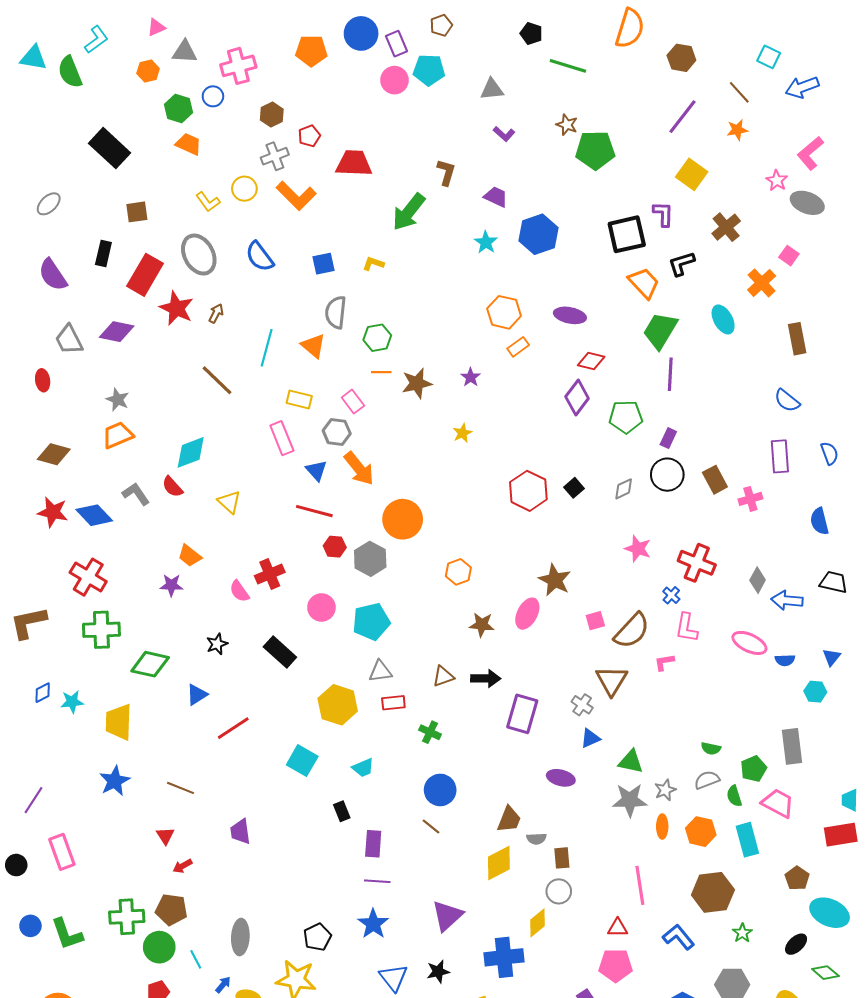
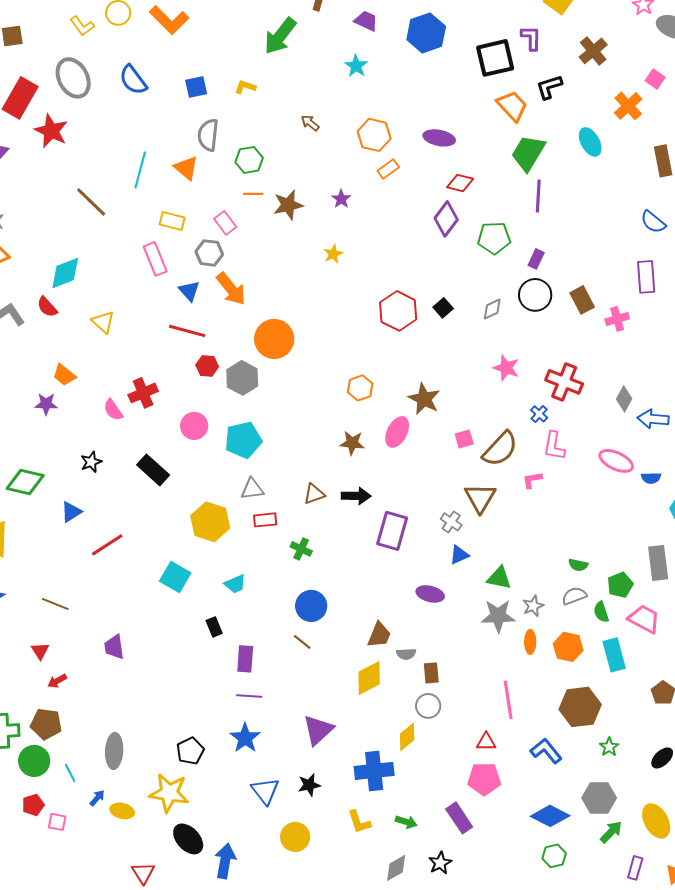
blue hexagon: (538, 234) -> (426, 33), moved
brown arrow: (216, 313) -> (310, 123), moved, turned -78
orange hexagon: (458, 572) -> (360, 388), moved

